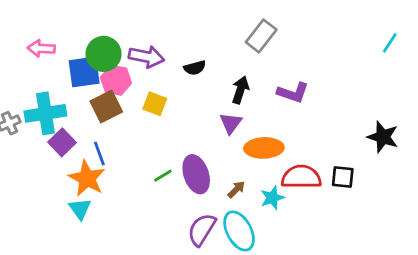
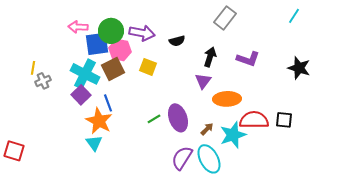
cyan line: (390, 43) -> (294, 16), moved
pink arrow: (41, 48) -> (78, 27), moved
cyan cross: (45, 113) -> (85, 74), moved, turned 36
black star: (383, 137) -> (299, 68), moved
cyan star: (272, 198) -> (233, 135), size x1.5

